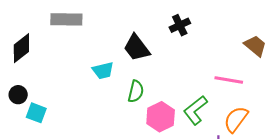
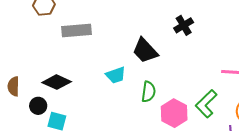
black diamond: (21, 48) -> (57, 82), moved, turned 68

